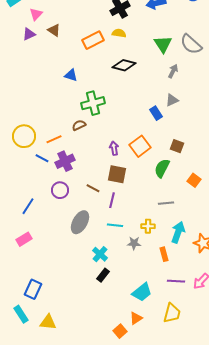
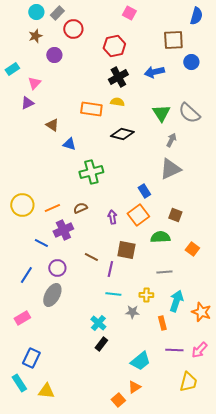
brown triangle: (54, 30) -> (52, 125), moved
orange rectangle: (93, 40) -> (91, 109), turned 35
gray triangle: (172, 100) -> (170, 169), size x1.6
blue rectangle: (156, 113) -> (144, 191), moved
brown semicircle: (79, 125) -> (80, 208), moved
blue line: (42, 158) -> (41, 243), moved
green semicircle: (162, 168) -> (160, 237), turned 60
brown square: (117, 174) -> (126, 250), moved
purple circle: (60, 190) -> (57, 268), moved
gray ellipse: (80, 222) -> (52, 295), moved
pink rectangle: (24, 239) -> (22, 318), moved
yellow trapezoid: (172, 313) -> (188, 382), moved

